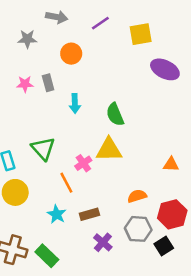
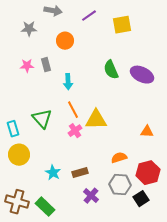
purple ellipse: (165, 69) -> (142, 75), moved
green semicircle: (115, 114) -> (111, 70), moved
orange line: (66, 183) -> (73, 110), moved

